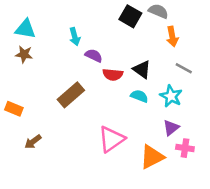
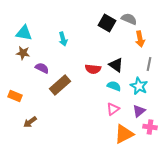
purple semicircle: (94, 56) -> (42, 68), moved
gray line: (184, 68) -> (149, 64), turned 72
pink triangle: (111, 139) -> (113, 109), moved, size x0.6

